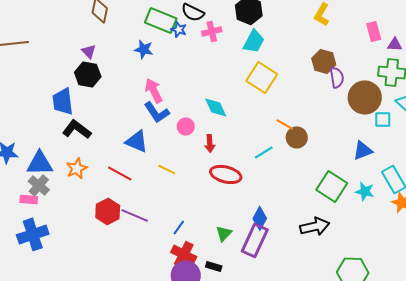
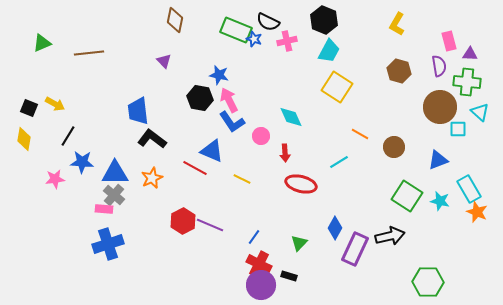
blue star: (144, 49) -> (219, 75), moved
black hexagon: (88, 74) -> (200, 98), moved
purple semicircle: (337, 77) -> (439, 66), moved
brown circle: (297, 137) -> (394, 147), moved
red line: (120, 173) -> (195, 168), moved
purple rectangle: (255, 240) -> (355, 249), moved

